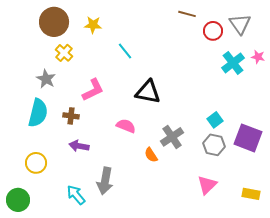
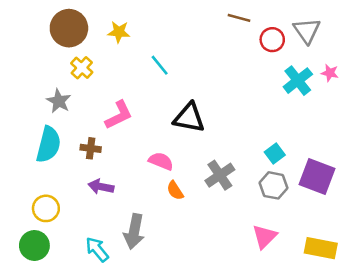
orange semicircle: (151, 155) -> (175, 191), moved
yellow rectangle: (251, 194) -> (321, 248), size x1.4
green circle: (18, 200) -> (34, 245), moved

